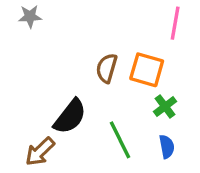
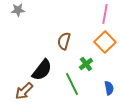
orange square: (147, 70) -> (105, 42), moved, turned 30
green cross: (165, 107) -> (86, 64), moved
blue semicircle: (167, 147) -> (109, 88), moved

